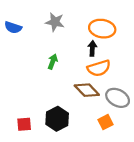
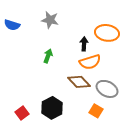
orange ellipse: (102, 29) -> (107, 33), moved
orange square: (105, 122) -> (96, 111), turned -32
red square: (24, 124) -> (22, 113), turned -32

